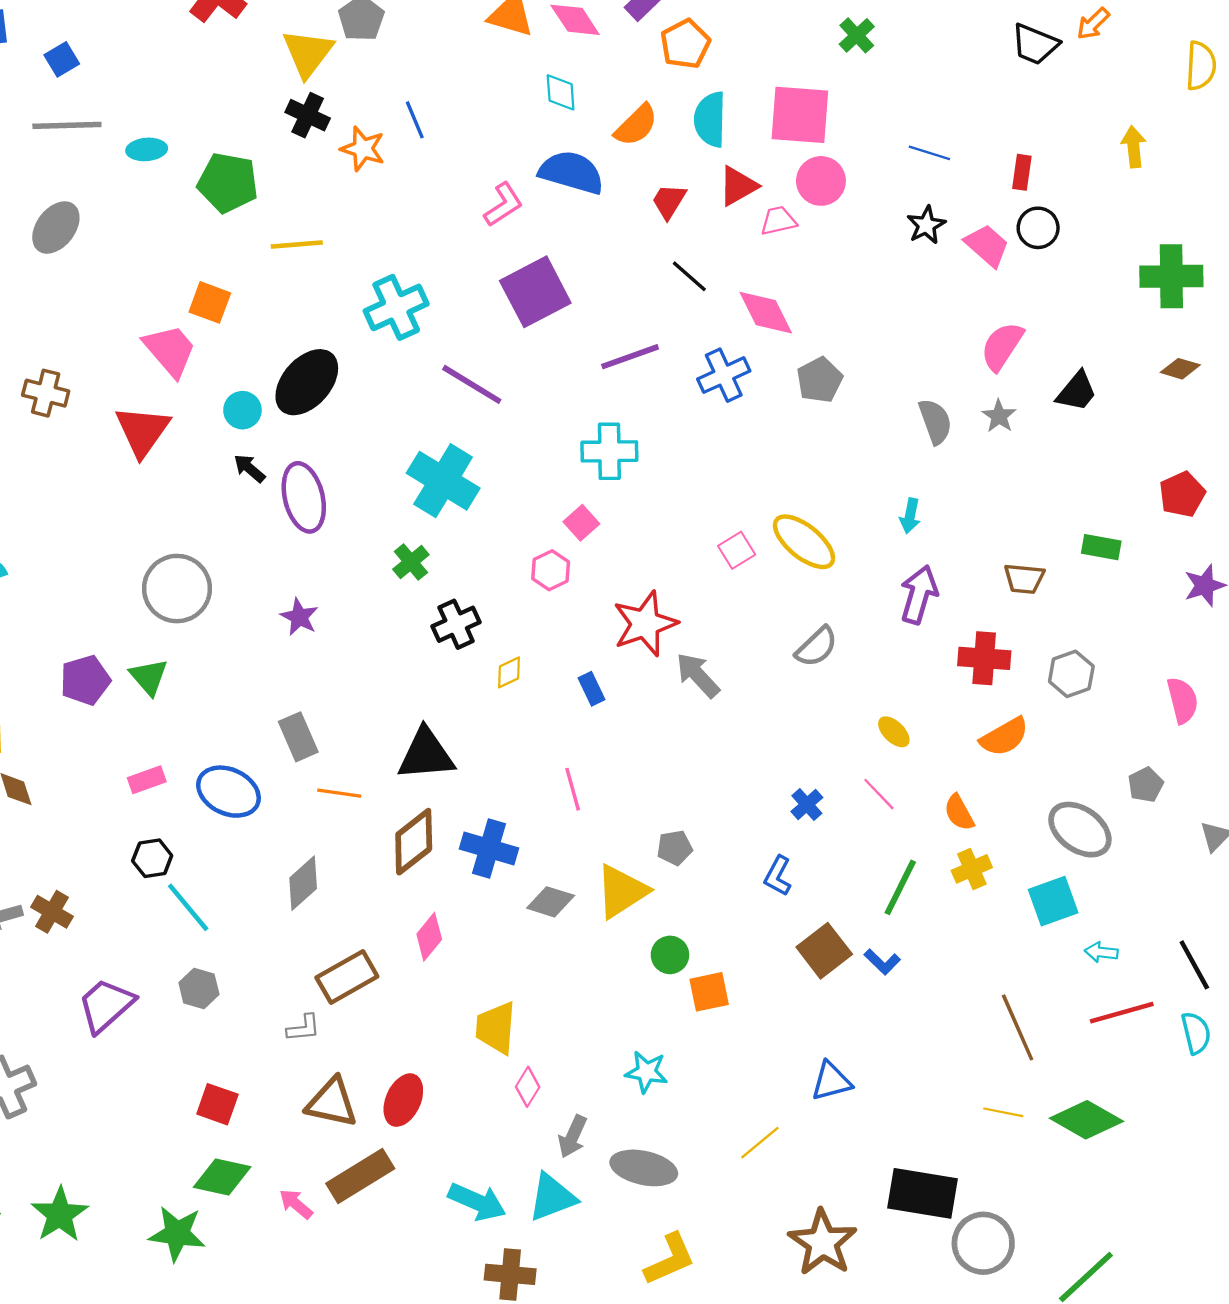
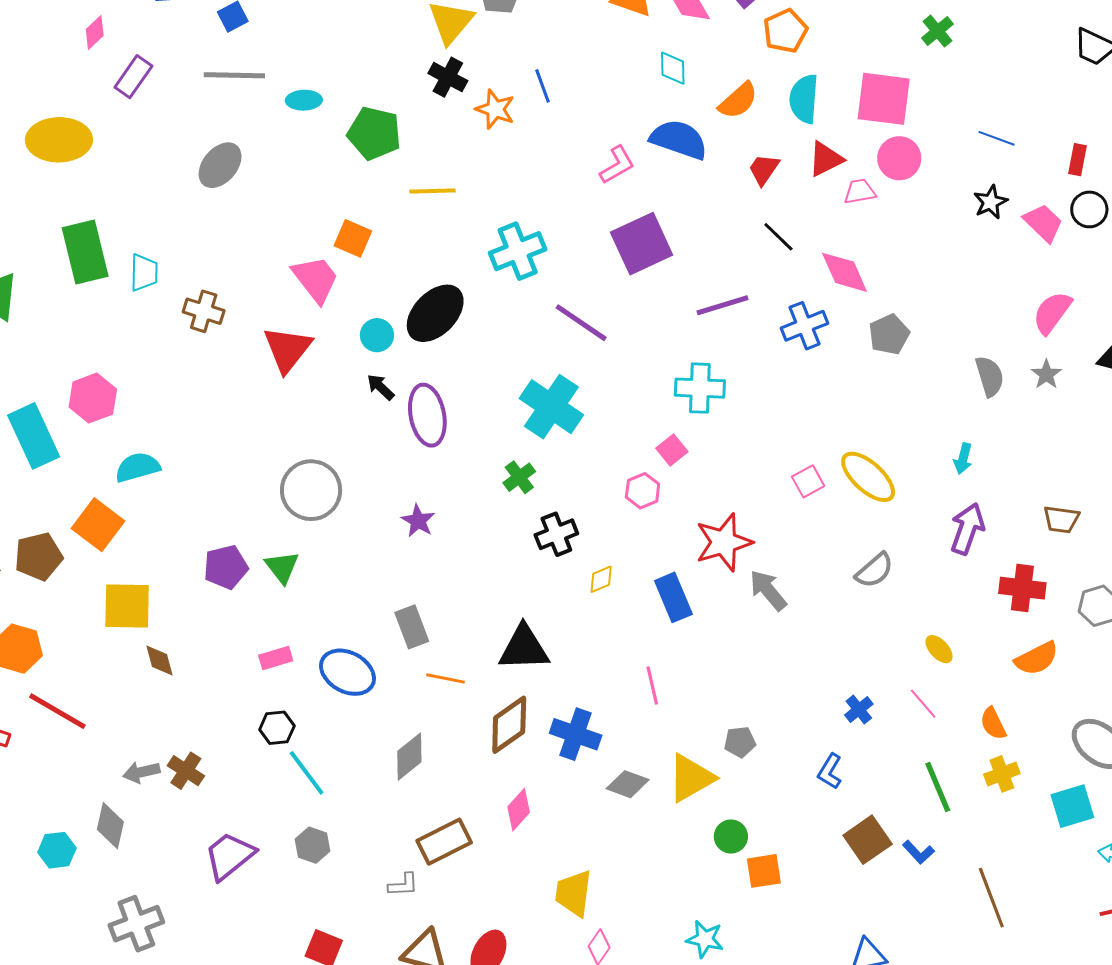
blue rectangle: (592, 689) -> (673, 597), size x1.6
green line: (900, 887) -> (938, 787), turned -52
brown line: (1018, 1027) -> (991, 898), moved

